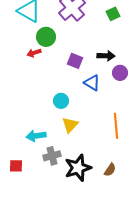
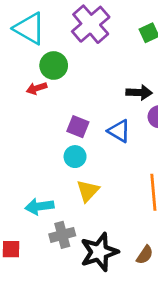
purple square: (75, 61) -> (78, 127), moved

